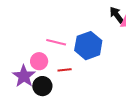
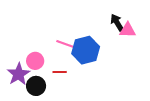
pink line: (56, 42) -> (66, 44), moved

